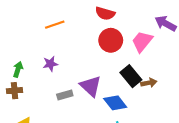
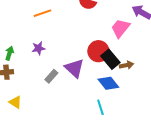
red circle: (111, 40) -> (98, 51), moved
gray rectangle: (65, 95) -> (51, 76), turned -32
blue diamond: (115, 103) -> (108, 83), moved

